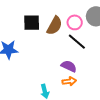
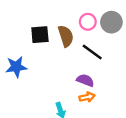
pink circle: (75, 22) -> (88, 22), moved
brown semicircle: (55, 26) -> (66, 36), turned -42

